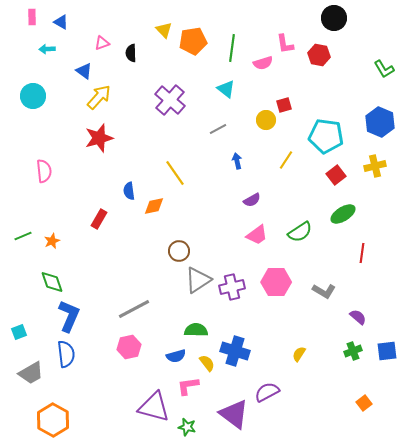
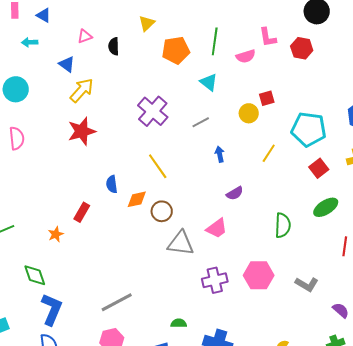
yellow triangle: (164, 30) -> (147, 23), turned 30
orange pentagon: (193, 41) -> (176, 50), moved
purple cross: (170, 100) -> (153, 111), moved
pink semicircle: (44, 171) -> (17, 138), moved
green semicircle: (300, 232) -> (283, 225), turned -55
pink trapezoid: (257, 235) -> (217, 228), moved
orange star: (52, 241) -> (56, 234), moved
brown circle: (179, 251) -> (162, 211), moved
gray triangle: (198, 280) -> (181, 243), moved, turned 40
green semicircle: (196, 330) -> (179, 323), size x0.7

